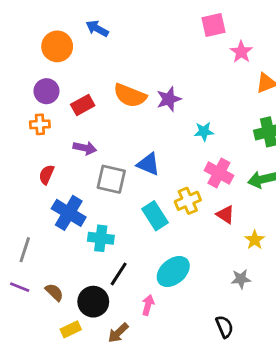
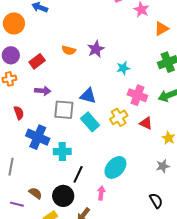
orange semicircle: (130, 95) -> (69, 50), size x0.6
red semicircle: (46, 175) -> (19, 113), turned 144
cyan rectangle: (155, 216) -> (90, 122), moved
purple line: (20, 287) -> (17, 204), moved

